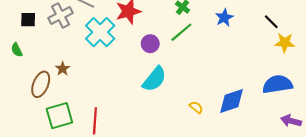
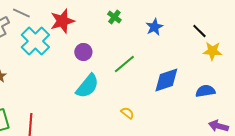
green line: (181, 32) -> (124, 64), moved
blue semicircle: (277, 84) -> (205, 91), size x0.7
blue diamond: (232, 101) -> (166, 80), moved

